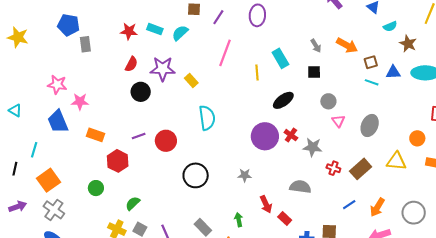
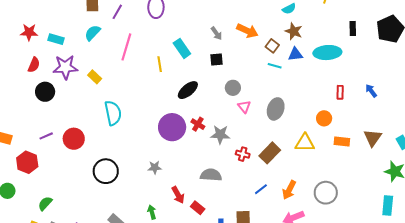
cyan rectangle: (155, 29) -> (56, 39), moved
cyan semicircle: (180, 33) -> (93, 33), moved
brown star: (408, 44) -> (294, 31), moved
brown square: (371, 62) -> (272, 46), turned -32

